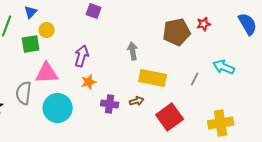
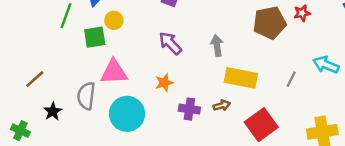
purple arrow: (82, 56) -> (170, 43), moved, turned -60

